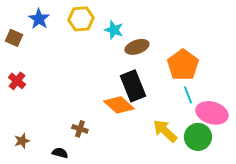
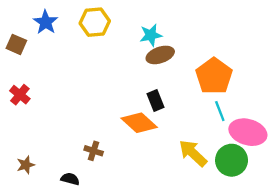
cyan star: (114, 30) -> (151, 35), moved, turned -30
black rectangle: (133, 86) -> (156, 101), size x0.6

